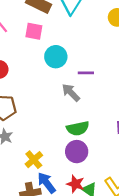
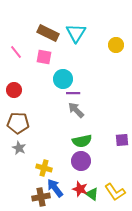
purple line: (86, 73) -> (73, 93), moved
yellow cross: (34, 160) -> (44, 168), turned -35

